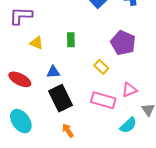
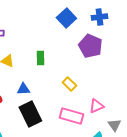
purple pentagon: (123, 43) -> (90, 46), moved

